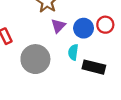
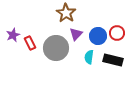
gray circle: (35, 59) -> (56, 48), moved
black rectangle: (94, 67) -> (113, 60), moved

